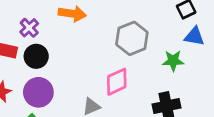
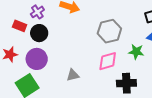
pink diamond: (117, 82) -> (108, 61), moved

